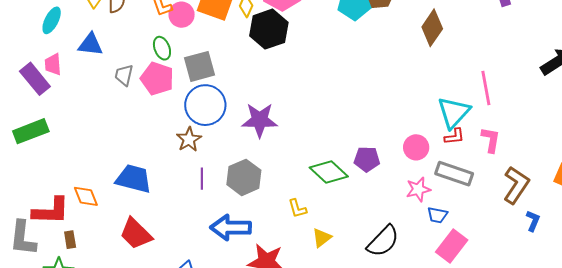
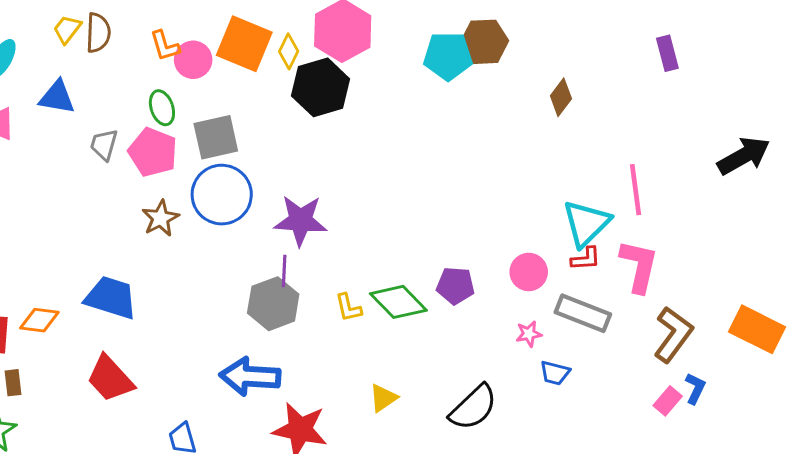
brown diamond: (432, 28) -> (561, 97), size x0.7
brown star: (189, 139) -> (160, 218), moved
pink L-shape: (491, 140) -> (639, 266), size x1.4
purple line: (202, 179) -> (284, 271), moved
pink star: (418, 189) -> (529, 334), size x0.7
orange diamond: (86, 196) -> (39, 320), turned -64
yellow L-shape: (297, 208) -> (348, 308), moved
pink rectangle: (452, 246) -> (668, 401), moved, size x0.6

